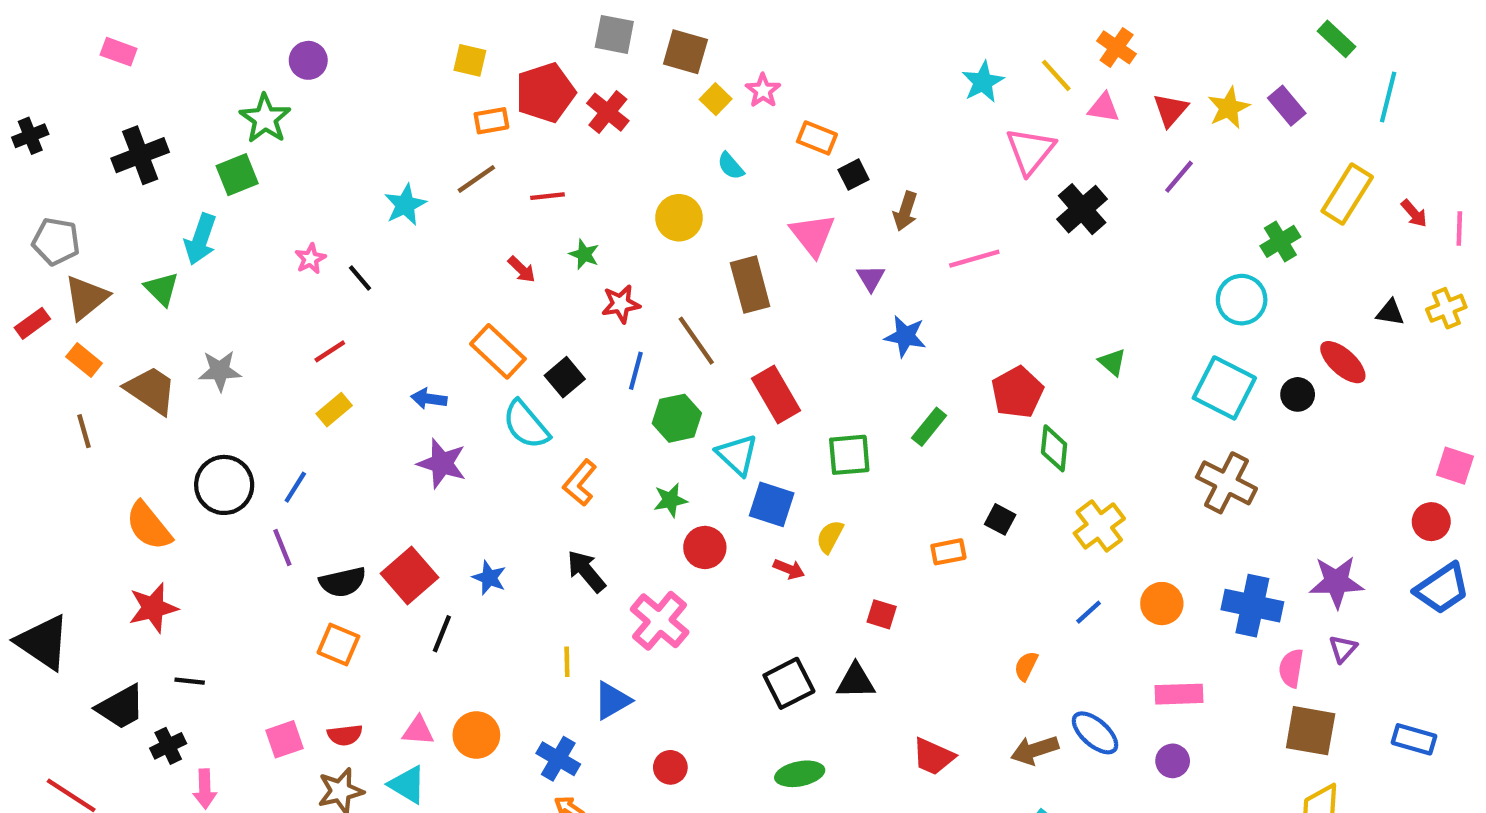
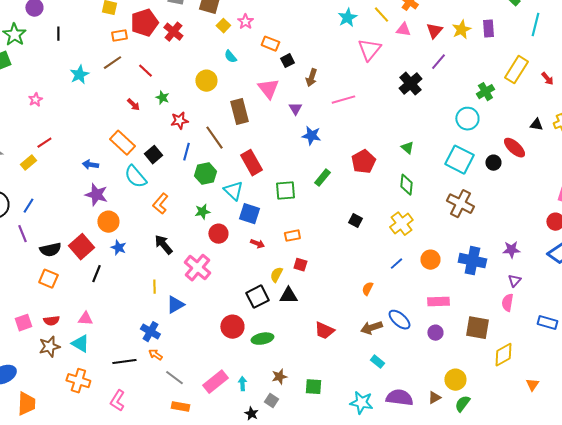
purple rectangle: (1287, 106) -> (488, 29), turned 36
red line: (547, 196) -> (145, 71), turned 49
black cross: (1082, 209) -> (410, 84), moved
black line: (360, 278) -> (58, 34), moved, turned 40
yellow rectangle: (334, 410) -> (28, 163), moved
green diamond: (1054, 448) -> (406, 185), moved
yellow semicircle: (830, 537) -> (276, 275), moved
orange rectangle: (948, 552) -> (292, 236), moved
purple star: (1336, 582) -> (511, 250), size x0.7
pink semicircle: (1291, 668) -> (507, 303), moved
brown square: (1311, 731) -> (477, 328), moved
orange circle: (476, 735) -> (108, 222), moved
red circle: (670, 767) -> (232, 327), moved, size x1.5

